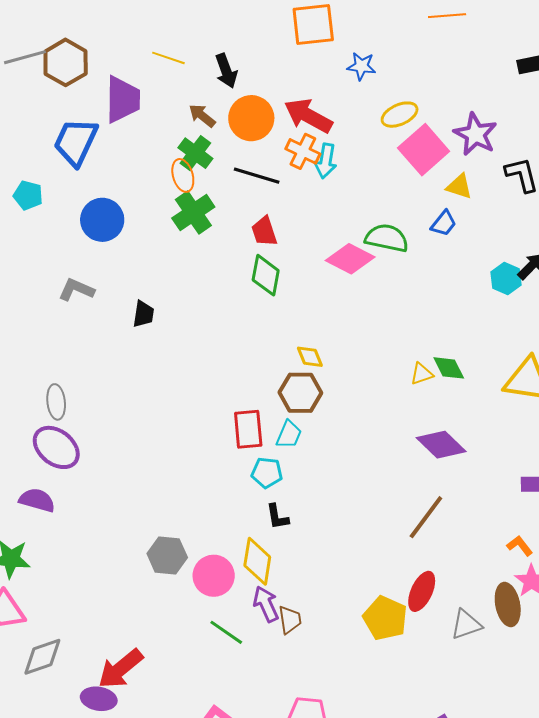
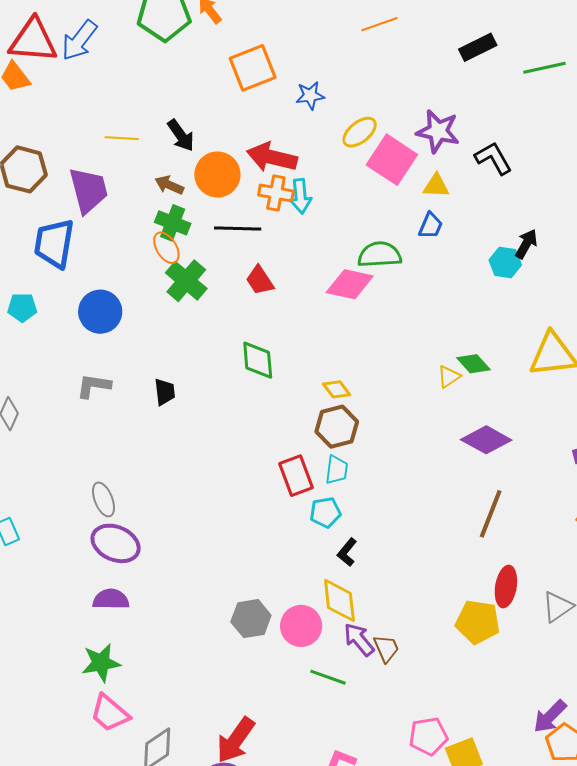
green diamond: (266, 275) -> (258, 360), moved
black L-shape: (277, 517) -> (347, 552), turned 64

